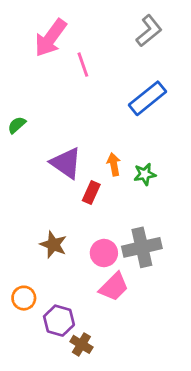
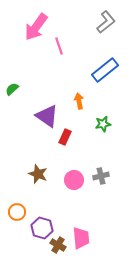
orange arrow: (114, 164) -> (79, 101), moved
gray cross: (142, 247) -> (101, 176), size x0.6
pink trapezoid: (114, 287) -> (81, 238), moved, turned -50

